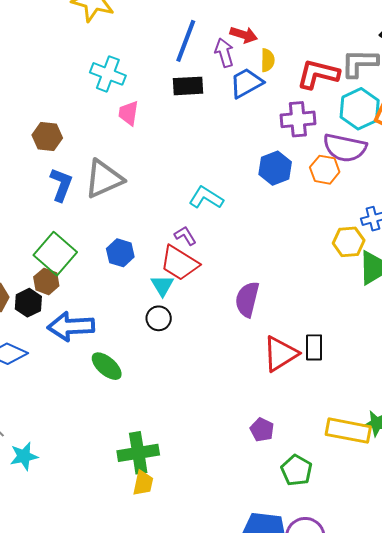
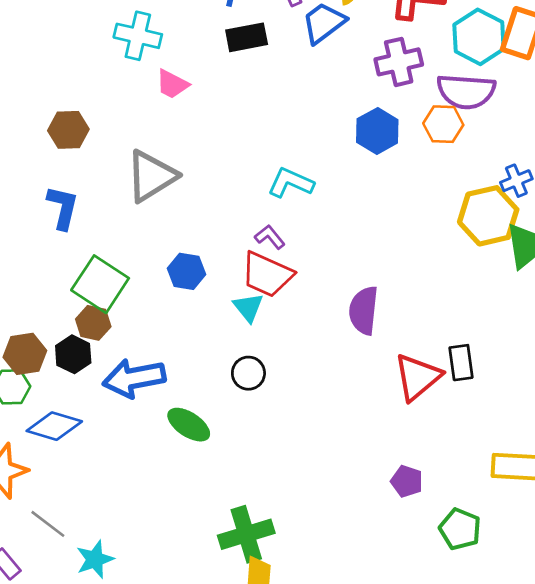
pink trapezoid: (128, 113) -> (172, 84), turned -64
blue L-shape: (61, 185) -> (63, 208), moved
yellow hexagon: (349, 242) -> (488, 216), size x1.4
black circle: (159, 318) -> (248, 373), moved

